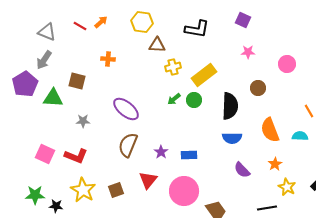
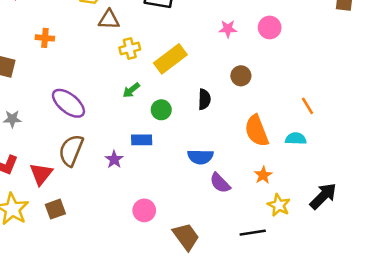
pink circle: (287, 64) -> (270, 27), moved
green circle: (194, 100) -> (161, 110), moved
black semicircle: (230, 106) -> (204, 99), size x0.6
blue semicircle: (232, 138) -> (200, 157), moved
blue rectangle: (189, 155) -> (142, 140), moved
red triangle: (148, 180) -> (41, 174), moved
pink circle: (184, 191) -> (144, 210), size x0.6

